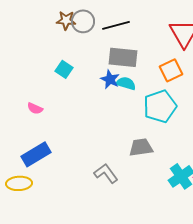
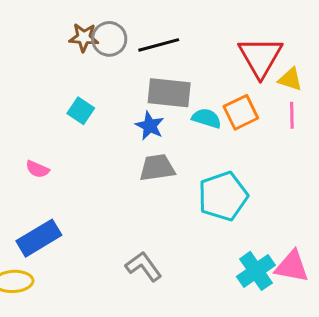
cyan semicircle: (126, 83) -> (207, 118), moved
cyan pentagon: (160, 106) -> (223, 196), moved
gray trapezoid: (141, 147) -> (157, 168), moved

